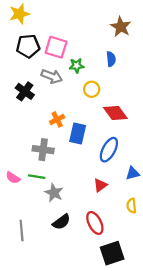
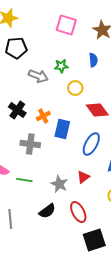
pink square: (56, 47) -> (66, 25), moved
black cross: (25, 91) -> (17, 110), moved
green line: (37, 177) -> (24, 180), moved
gray star: (54, 193) -> (59, 184), moved

